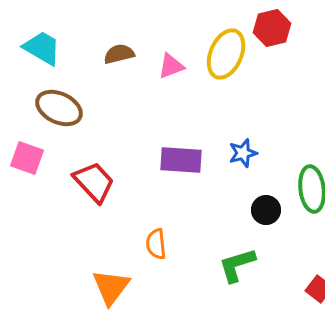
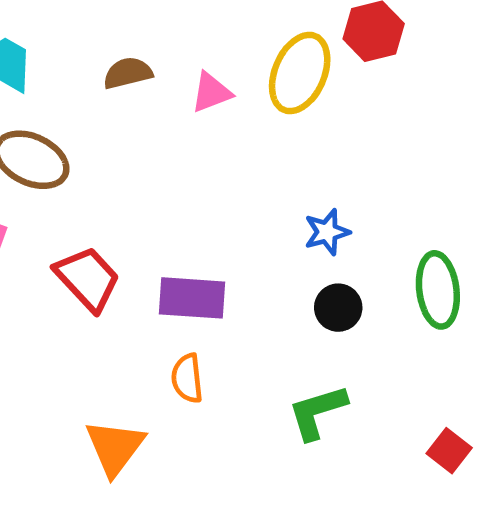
purple rectangle: (181, 160) -> (192, 298), moved
black circle: (266, 210) -> (338, 308), moved

